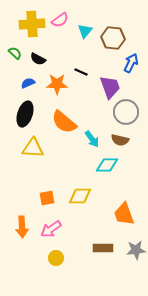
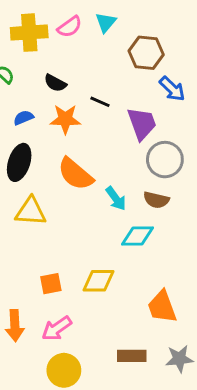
cyan triangle: (85, 31) -> (106, 22), moved
black semicircle: (38, 59) -> (55, 83), moved
blue arrow: (131, 63) -> (172, 89), turned 108
yellow circle: (56, 258) -> (64, 370), size x1.5

